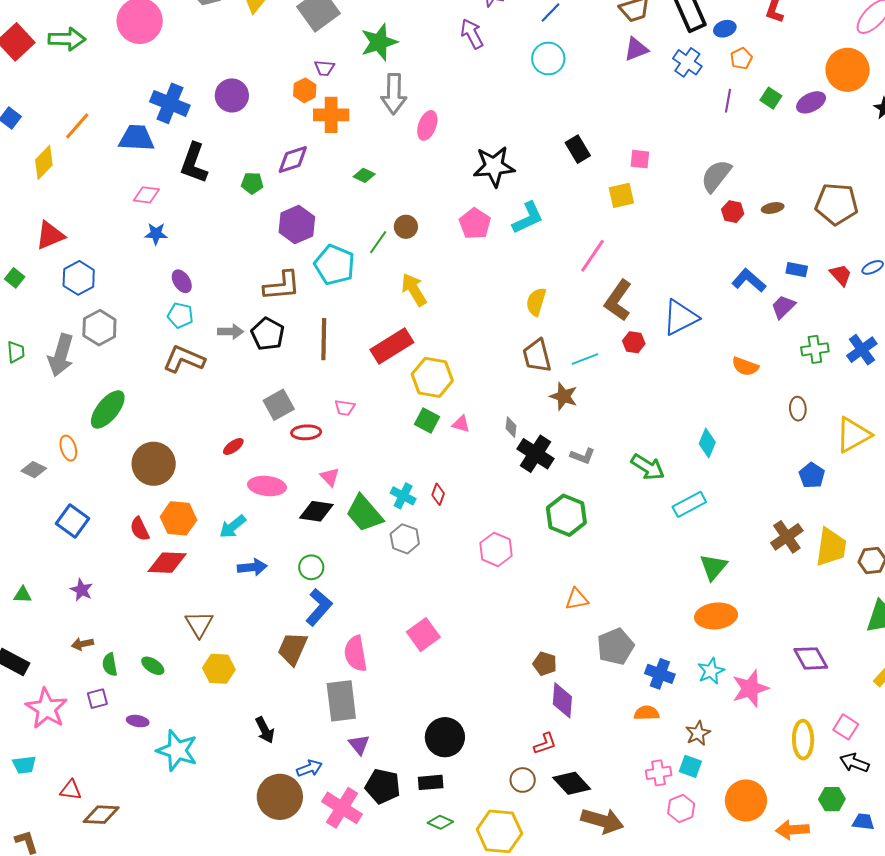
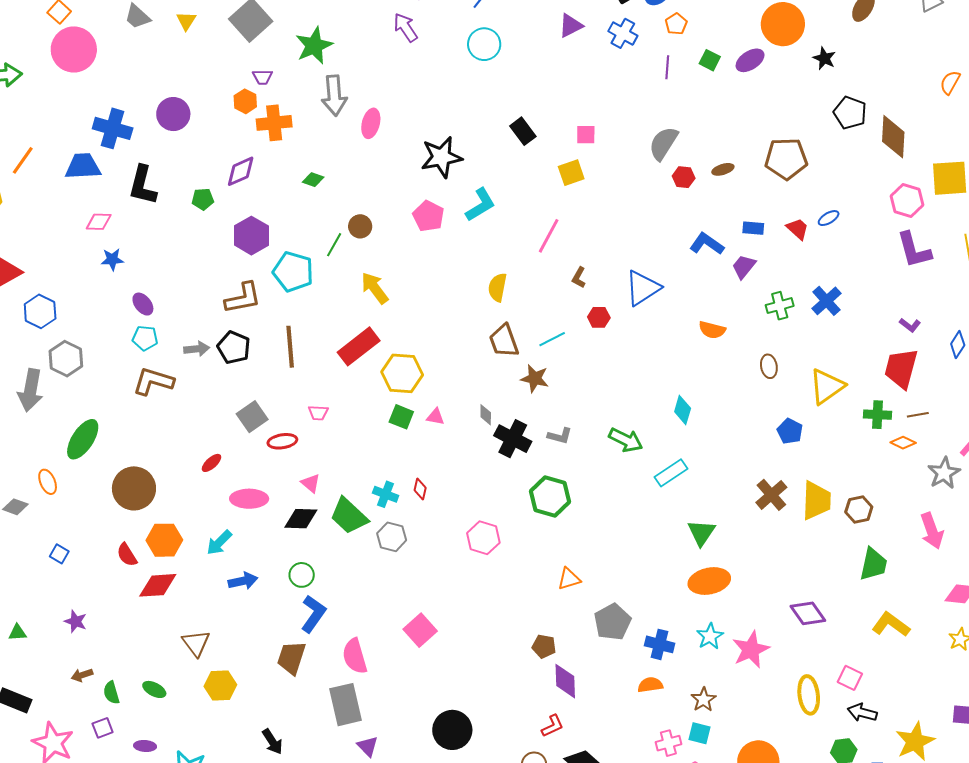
brown L-shape: (618, 300) -> (579, 277), size x0.5
blue square: (72, 521) -> (59, 554), size x0.6

